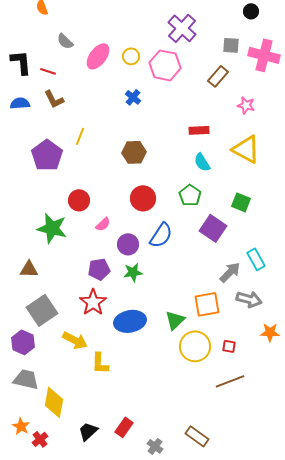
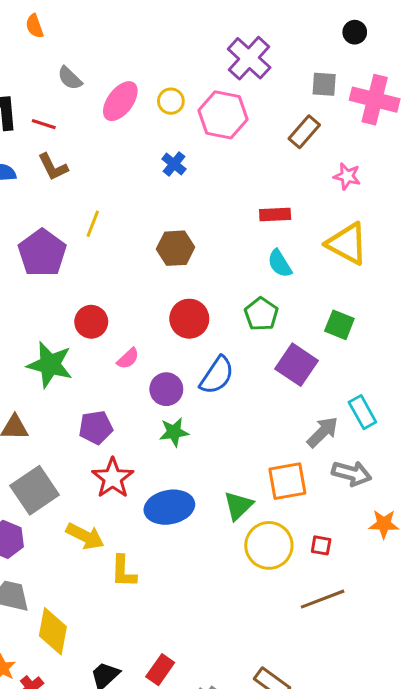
purple pentagon: (99, 269) -> (96, 427), moved

